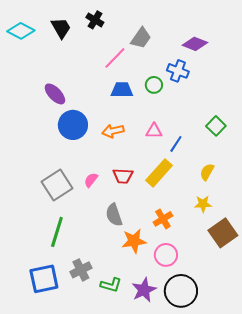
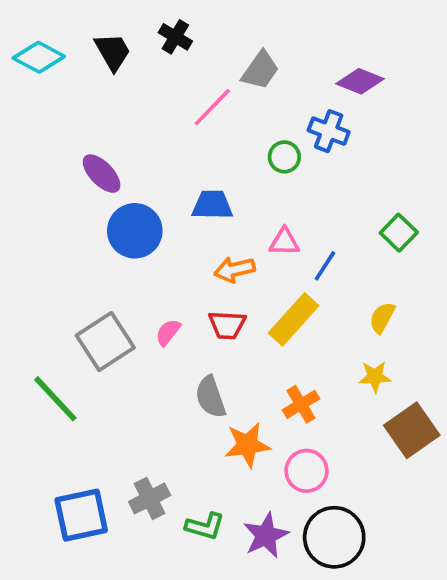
blue trapezoid: (122, 90) -> (212, 205), moved
orange arrow: (113, 131) -> (234, 270), moved
green line: (57, 232) -> (55, 399), moved, turned -60

